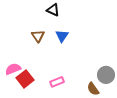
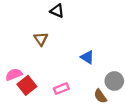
blue triangle: (62, 36) -> (87, 57), moved, turned -32

